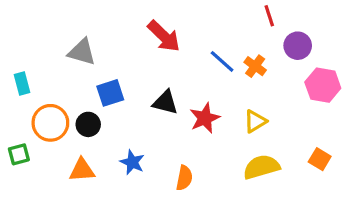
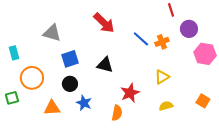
orange cross: (255, 66) -> (162, 42), turned 32
red star: (205, 118) -> (130, 93), moved
black circle: (88, 124) -> (70, 84), moved
yellow semicircle: (261, 167) -> (166, 106), size x0.6

